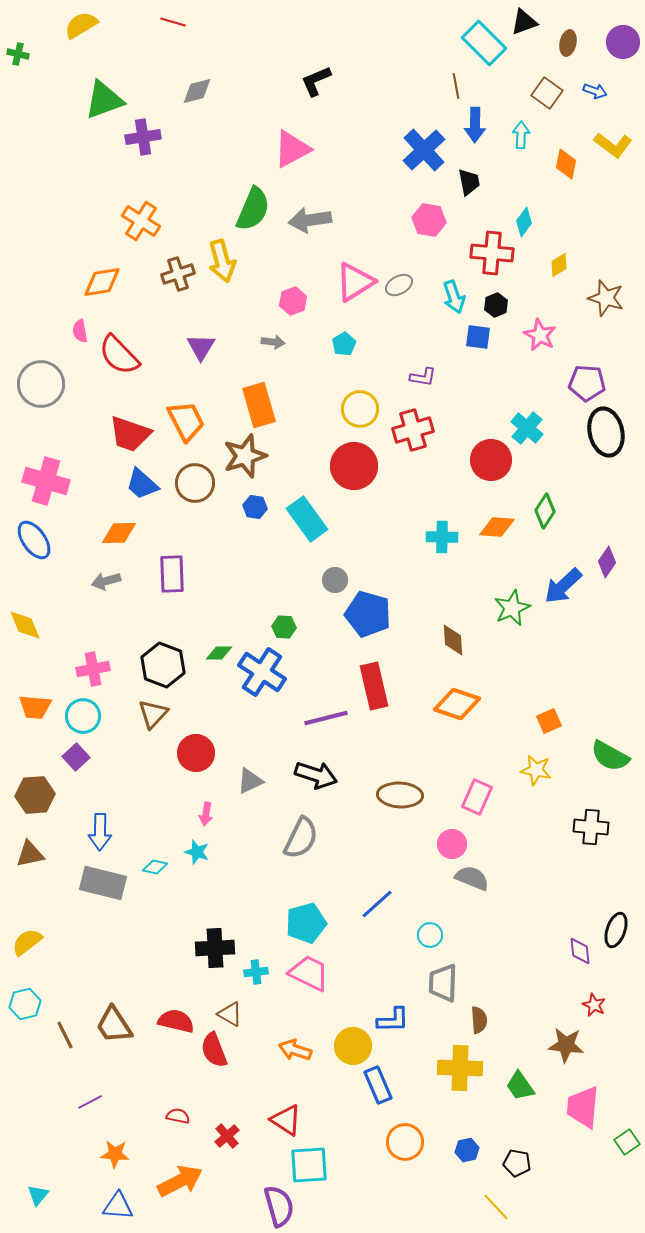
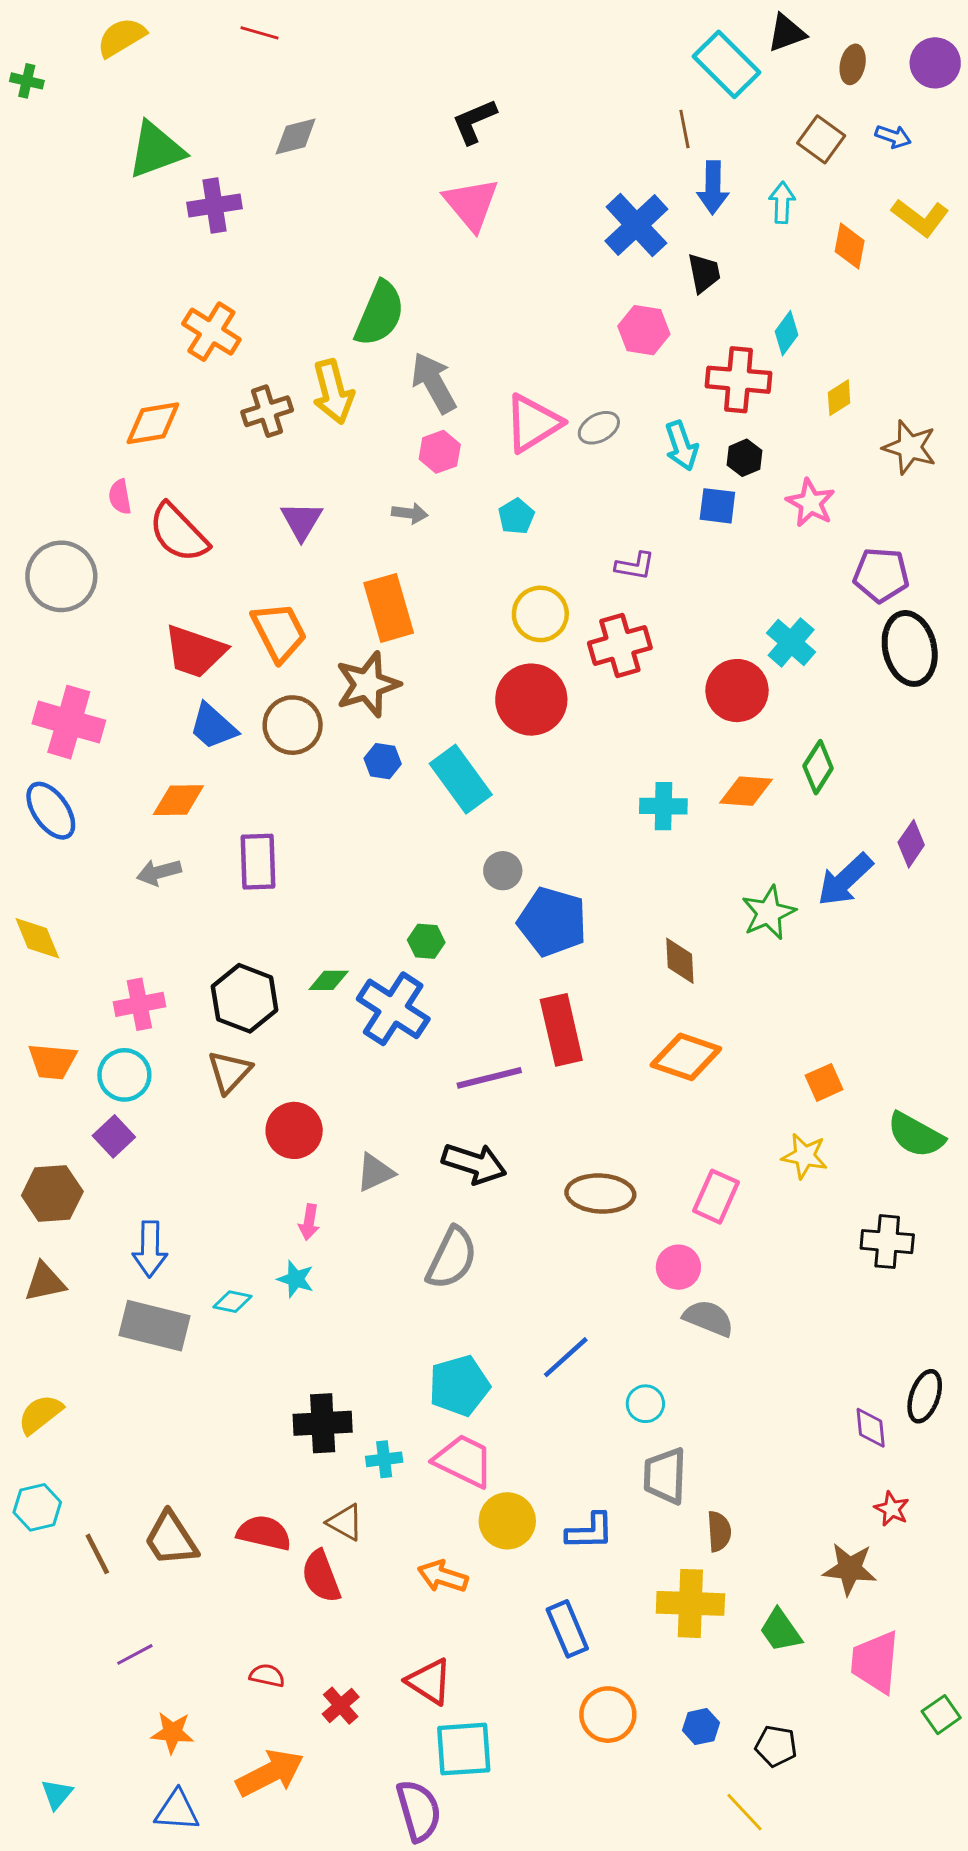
pink triangle: (292, 149) -> (471, 204), moved, turned -42
gray arrow: (310, 220) -> (434, 383), moved, turned 69
yellow circle: (353, 1046) -> (507, 1521), moved

